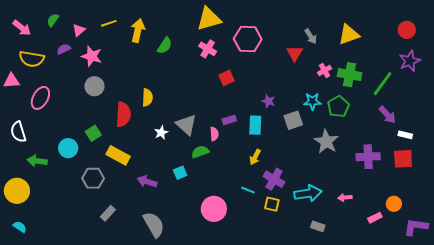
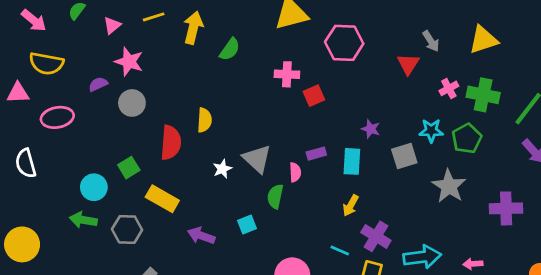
purple semicircle: (64, 49) -> (98, 84), moved
pink cross: (208, 49) -> (287, 74), moved, turned -30
pink ellipse: (40, 98) -> (57, 117), turned 50
green semicircle: (200, 152) -> (275, 196), turned -60
green arrow: (37, 161) -> (83, 220), moved

